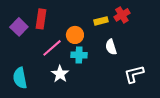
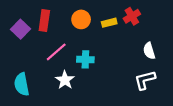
orange circle: (75, 35) -> (81, 19), moved
white semicircle: (111, 47) -> (149, 51), moved

